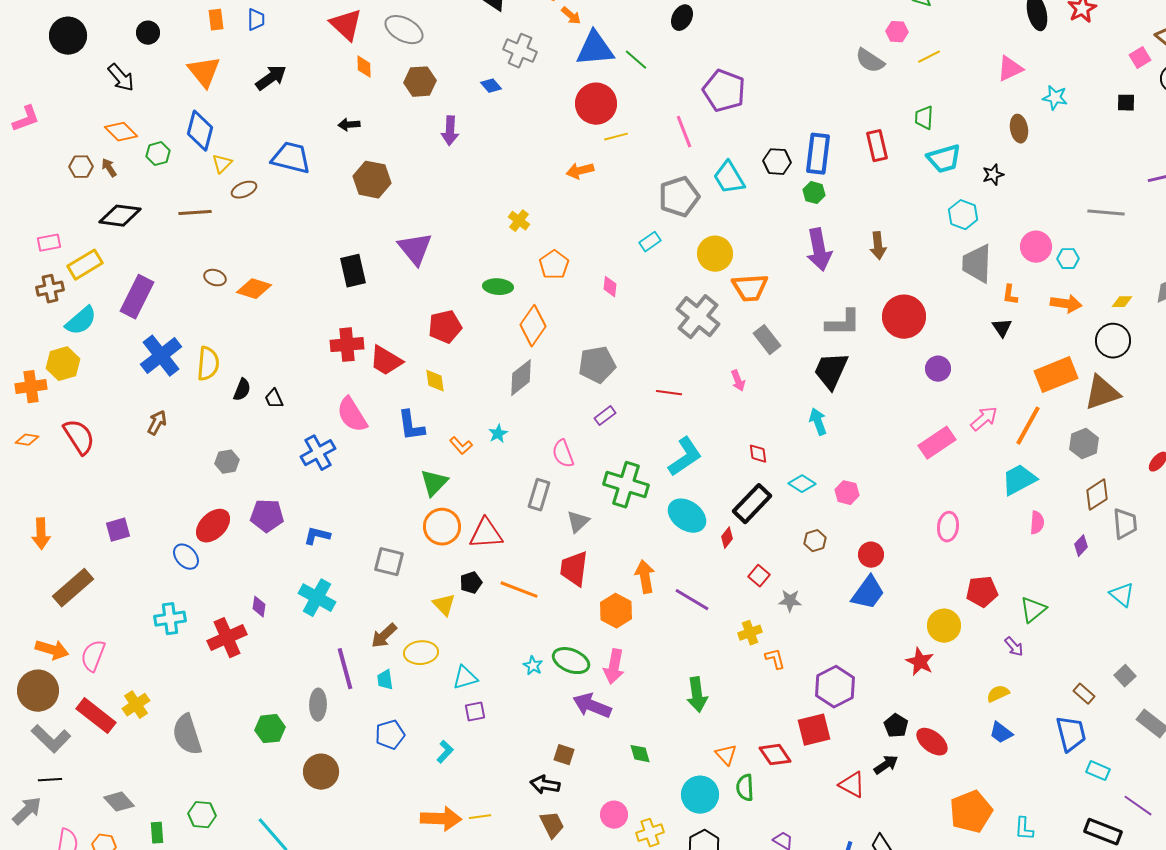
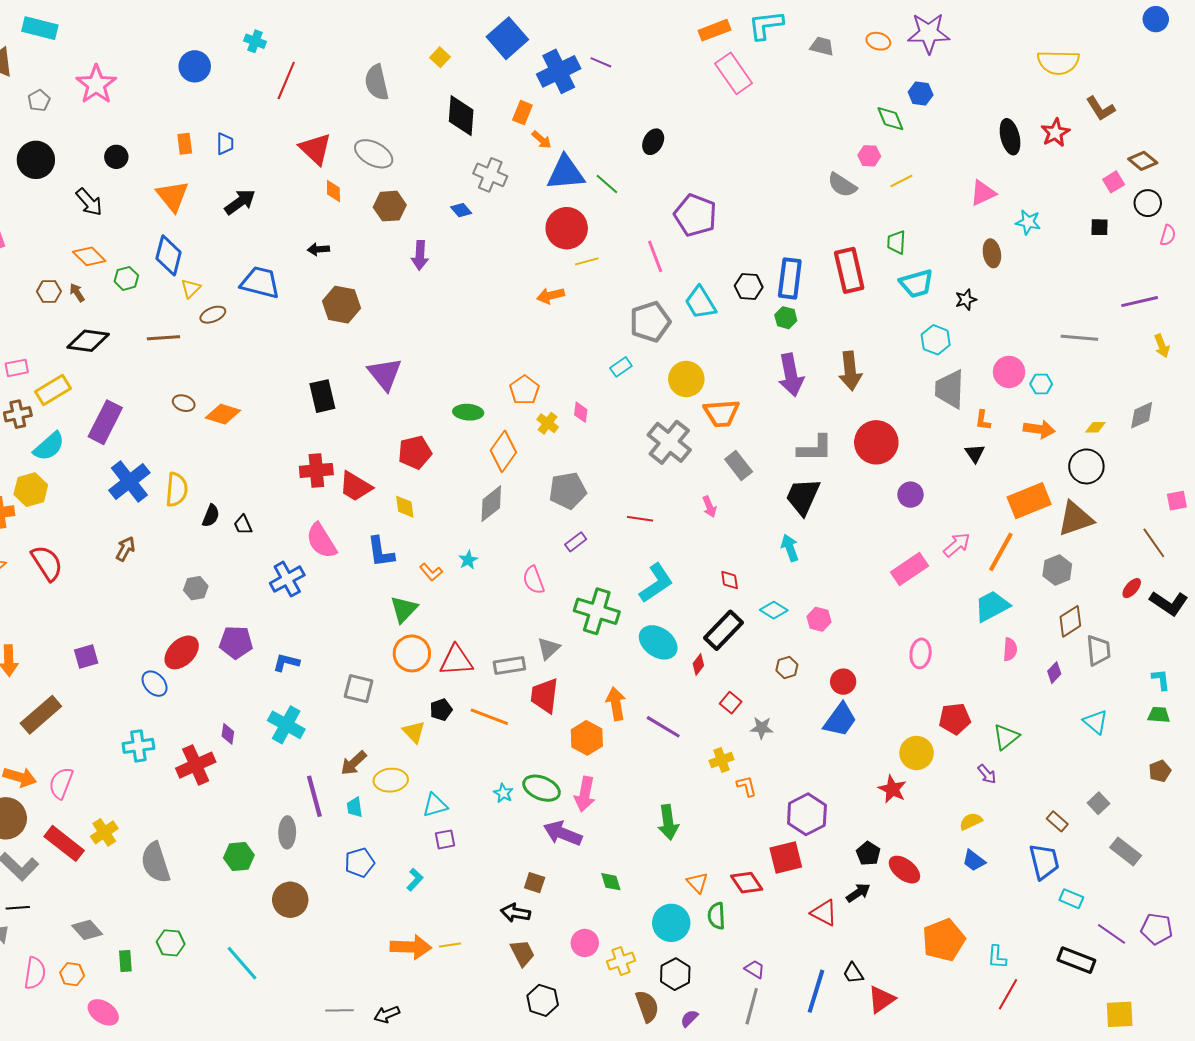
red rectangle: (877, 146) -> (849, 270), size x1.4
yellow cross: (519, 221) -> (548, 423), moved
brown arrow: (878, 246) -> (850, 371), size x1.4
gray rectangle: (539, 495) -> (509, 666), moved, turned 64

